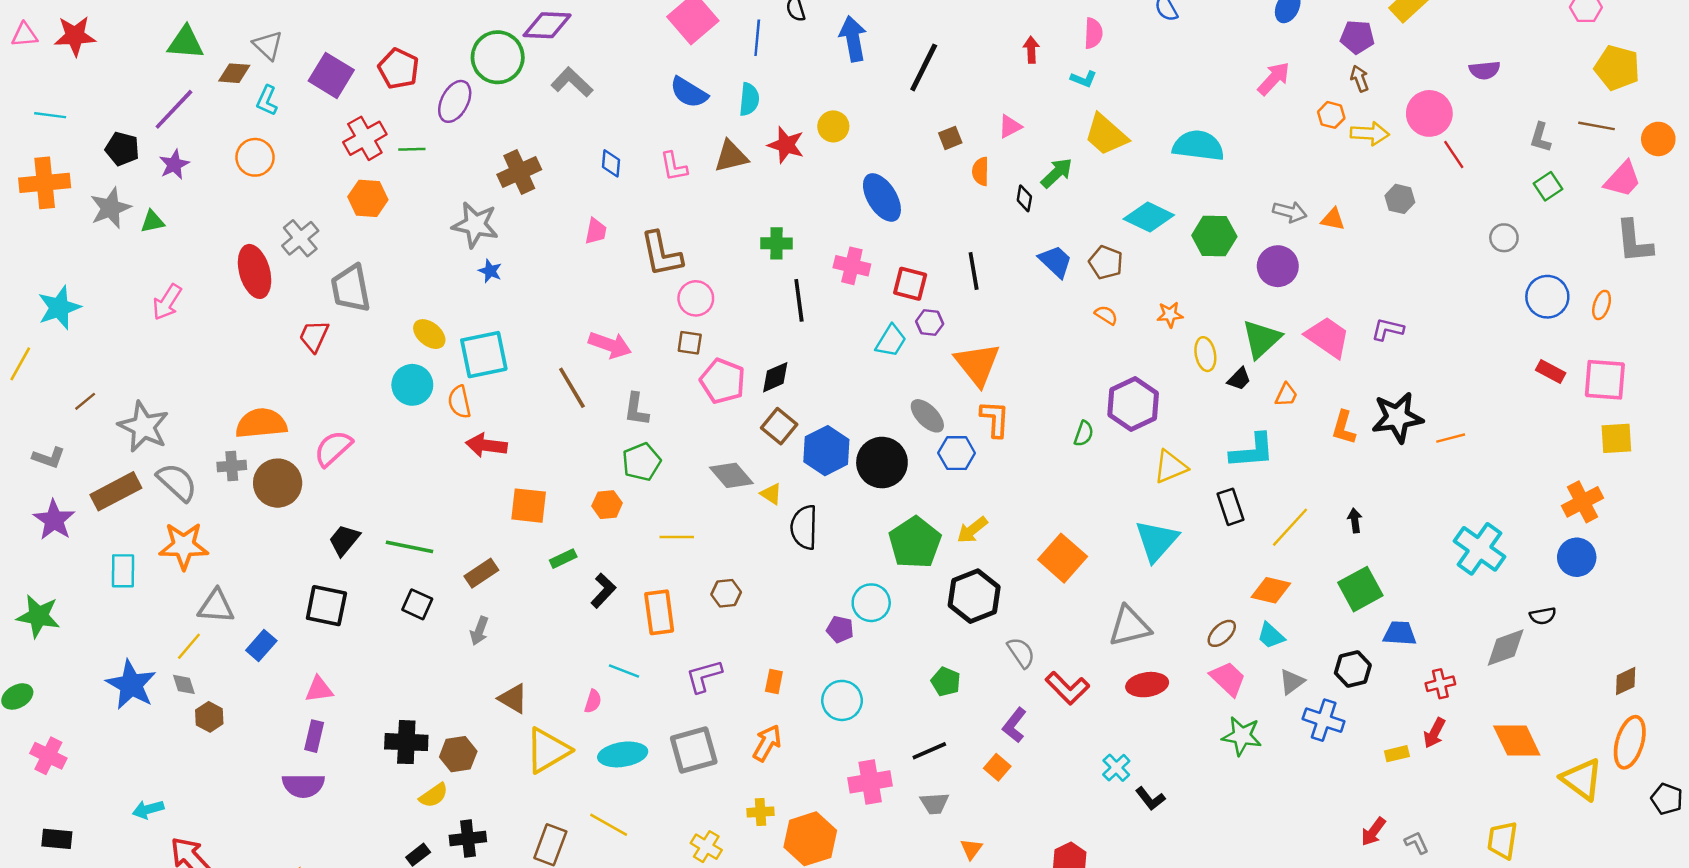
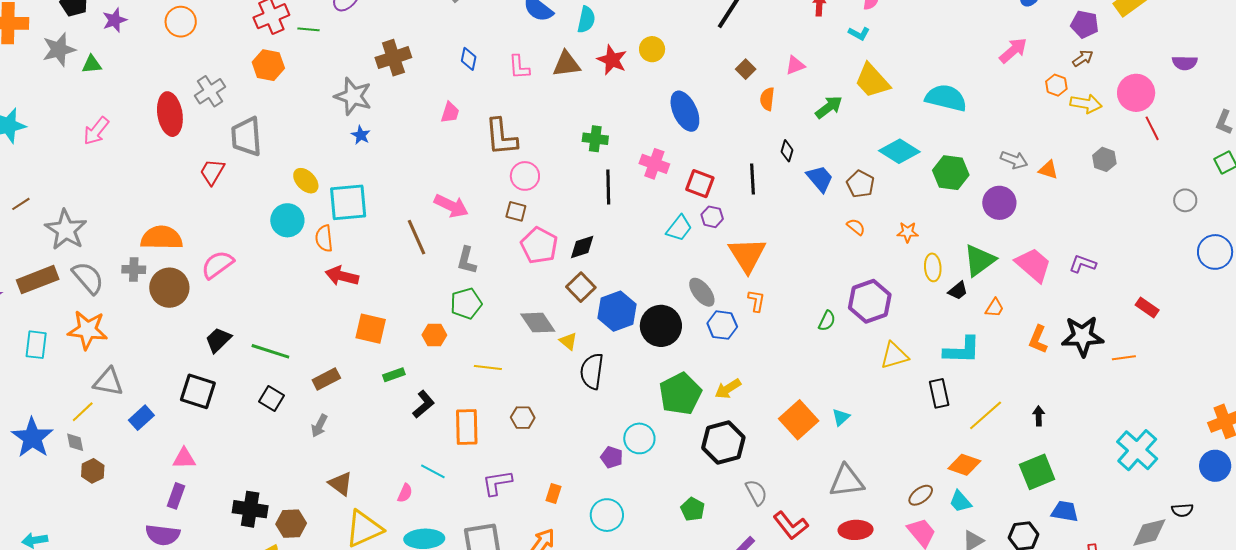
brown arrow: (1360, 79) -> (1083, 58), turned 70
brown square: (950, 138) -> (746, 69), turned -30
black diamond: (1024, 198) -> (787, 151), moved
red rectangle: (1551, 371) -> (1147, 308), moved
orange L-shape: (995, 419) -> (756, 301), size x0.7
cyan triangle: (1157, 541) -> (841, 417), moved, size x0.5

